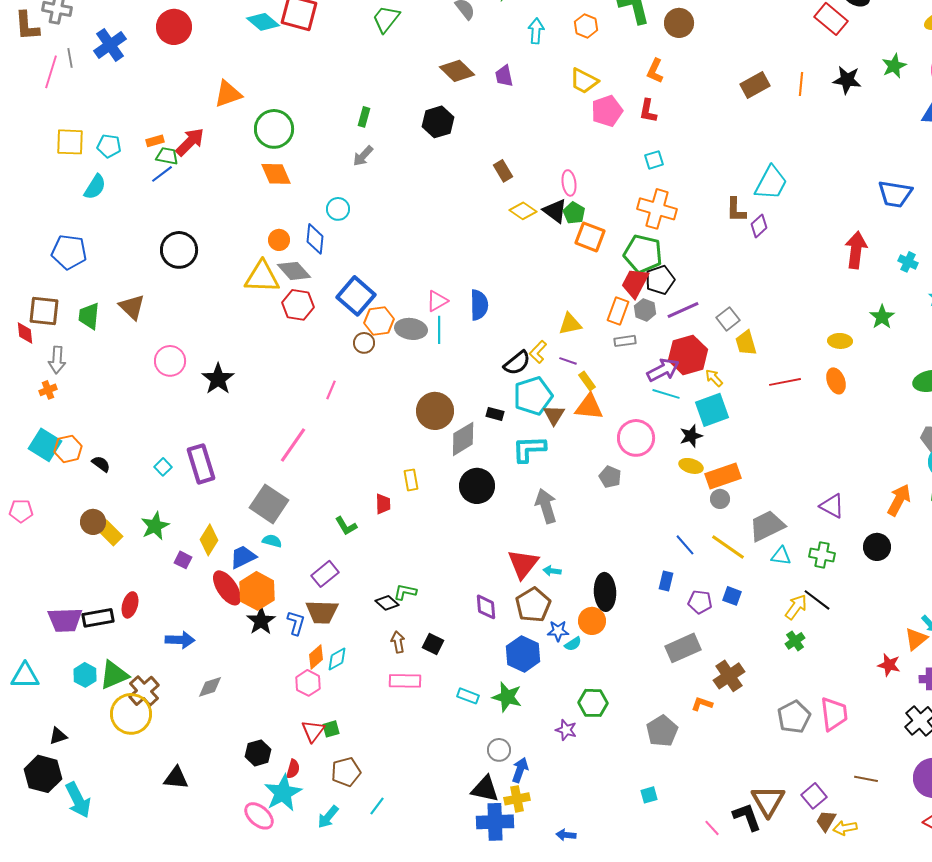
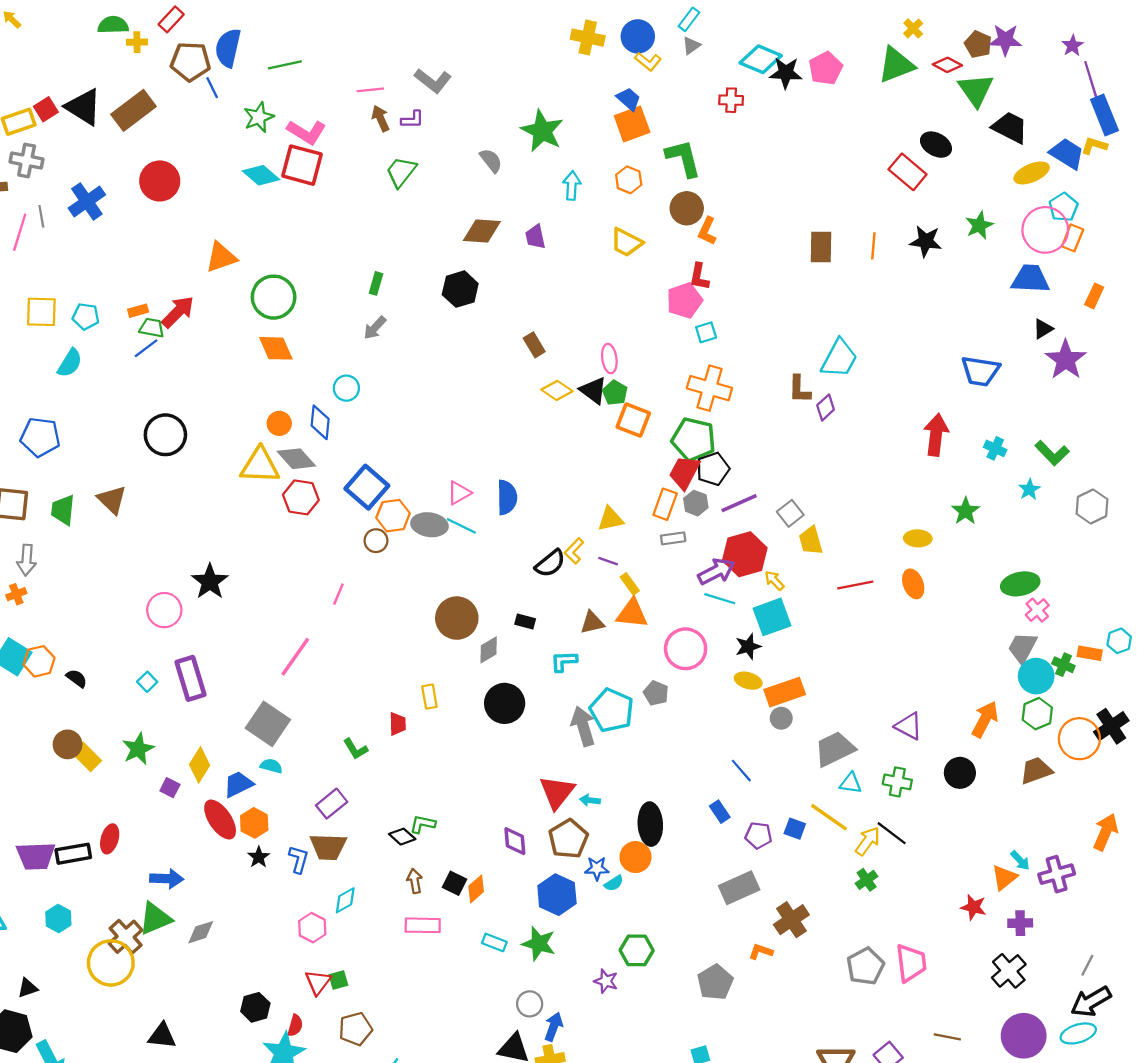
brown circle: (679, 23) -> (687, 208), moved
brown diamond: (457, 71) -> (482, 231), turned -40
brown rectangle: (755, 85) -> (821, 247), turned -60
pink pentagon: (607, 111) -> (684, 300), moved
cyan line: (439, 330) -> (461, 526), turned -64
pink circle: (170, 361) -> (164, 610), moved
cyan pentagon: (533, 396) -> (612, 710), moved, turned -30
brown triangle: (554, 415) -> (592, 623), turned 45
gray diamond: (463, 439) -> (489, 650), size x0.7
cyan L-shape: (529, 449) -> (564, 661), size x0.7
yellow line: (728, 547) -> (829, 817), moved
blue rectangle: (666, 581) -> (720, 812), turned -48
orange hexagon: (257, 591) -> (254, 823), size x0.7
black star: (261, 621) -> (259, 857), size x0.7
orange diamond: (316, 657) -> (476, 889), moved
green triangle: (114, 675) -> (155, 919), moved

